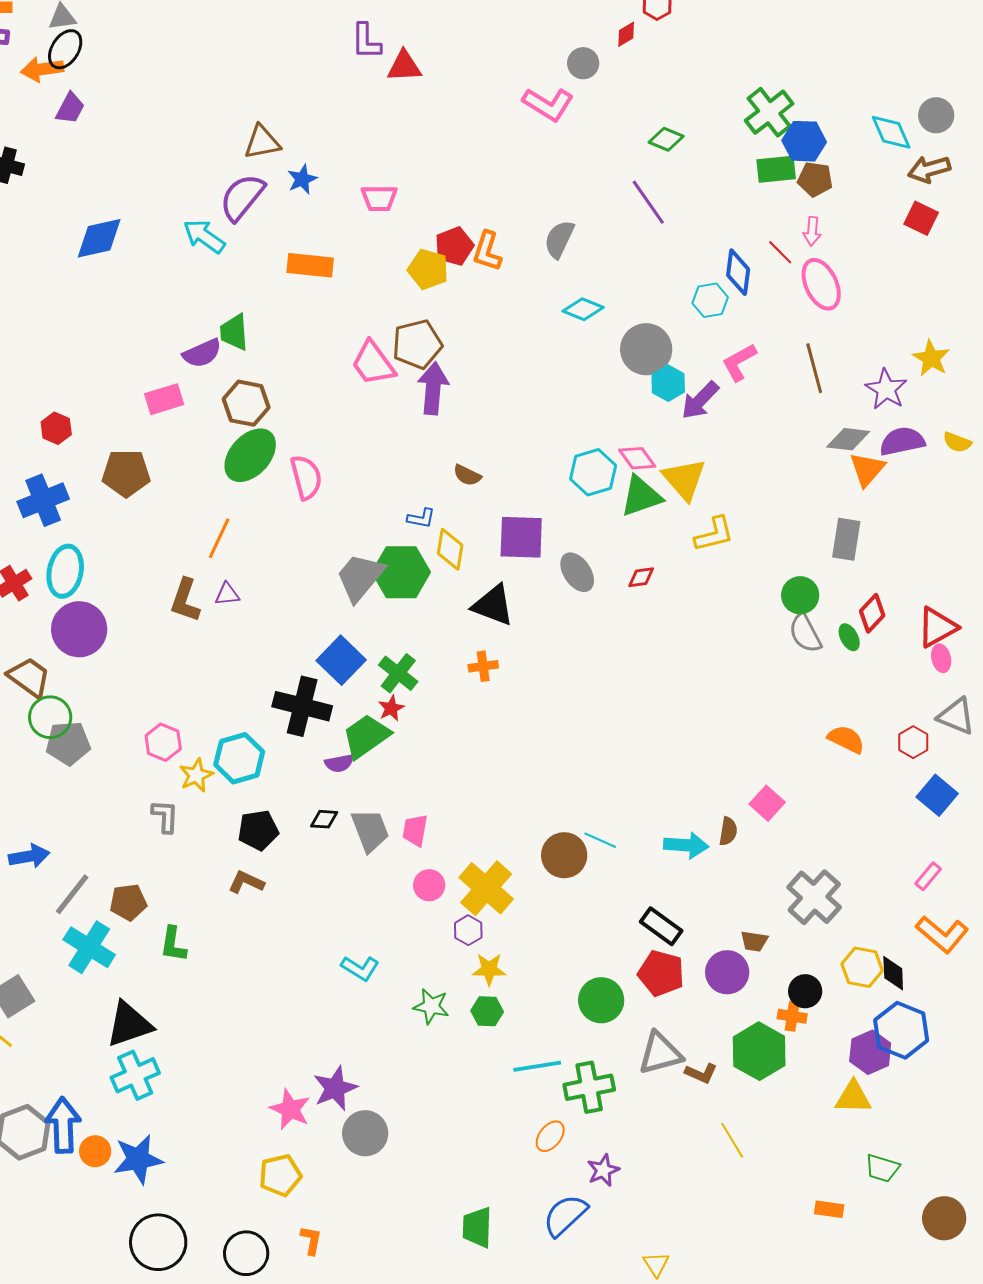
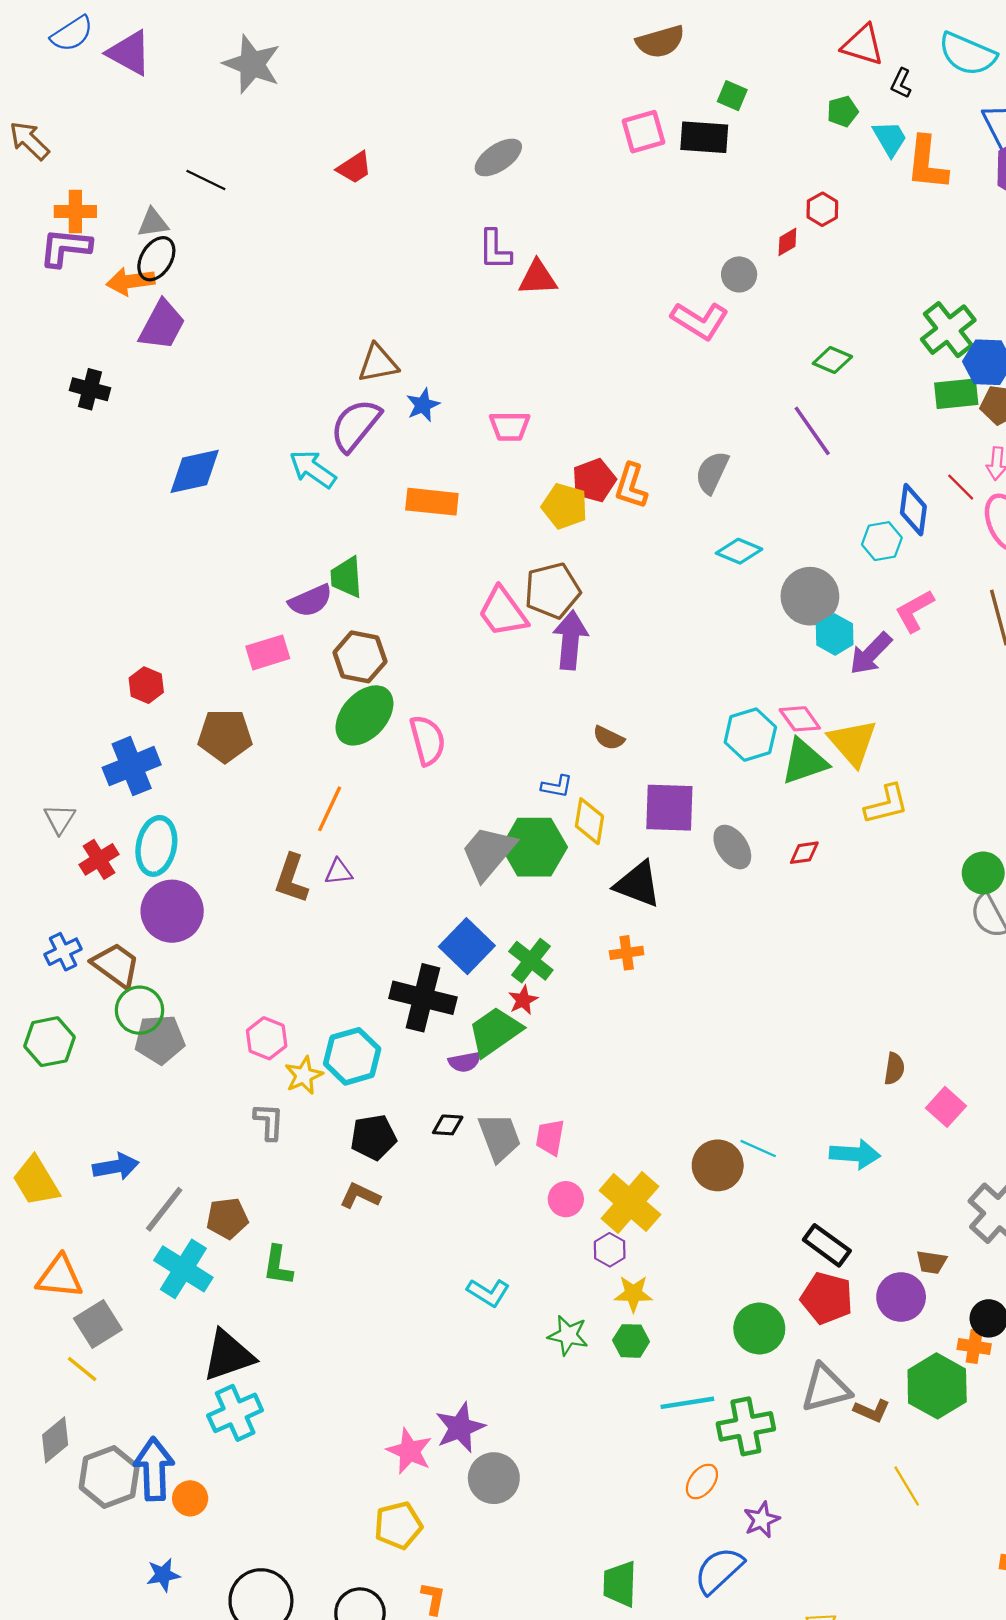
purple trapezoid: (70, 108) -> (162, 325), size x1.4
brown semicircle: (728, 831) -> (894, 1069), moved
blue star: (138, 1159) -> (163, 1575), moved, size x0.6

